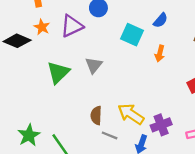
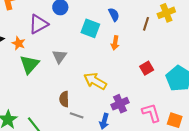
blue semicircle: (160, 20) -> (114, 15), turned -64
orange star: (42, 27) -> (19, 43), moved
yellow arrow: (131, 114) -> (95, 81), moved

